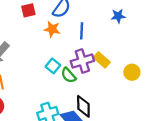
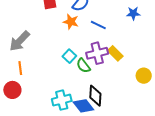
blue line: (82, 31) -> (98, 25), turned -70
yellow circle: (132, 72) -> (144, 76), moved

